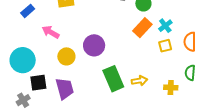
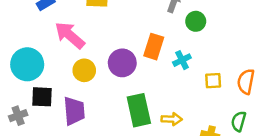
cyan cross: (165, 26) -> (182, 60), moved
orange rectangle: (142, 28) -> (154, 47), moved, turned -36
pink arrow: (51, 32) -> (70, 35), size x1.4

